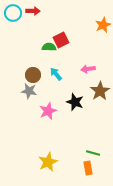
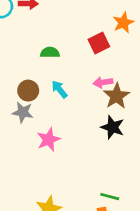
red square: (61, 40) -> (99, 43), moved
brown star: (100, 91) -> (117, 96), moved
black star: (75, 102) -> (112, 127), moved

